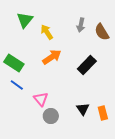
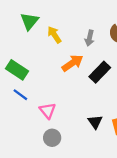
gray arrow: (81, 25) -> (89, 38), moved
orange arrow: (52, 57) -> (72, 63), moved
gray circle: (51, 116) -> (52, 138), moved

